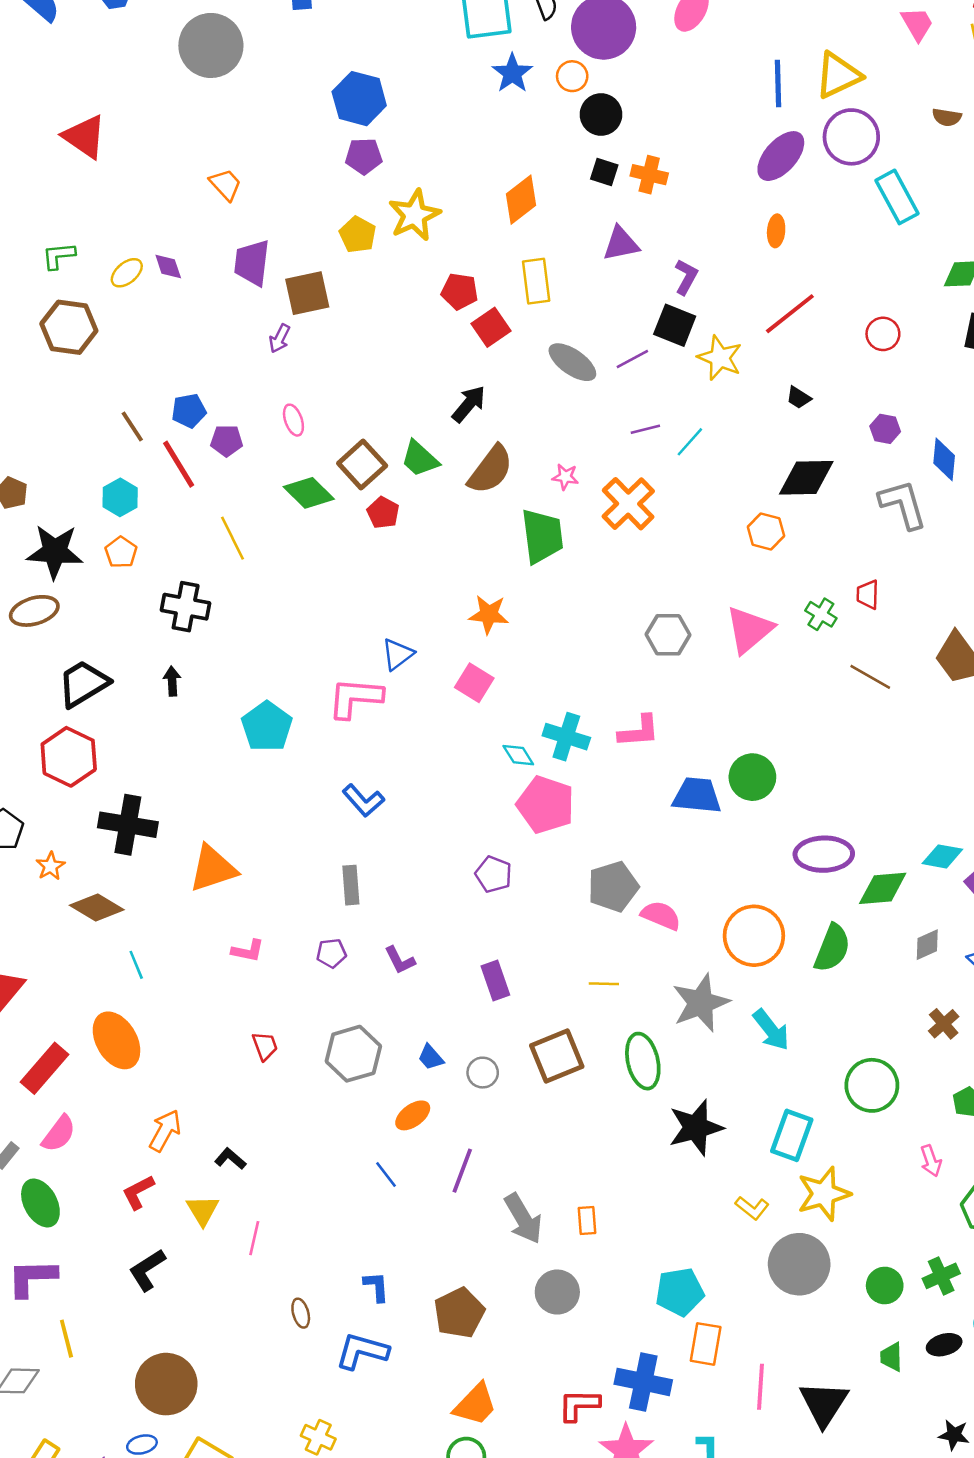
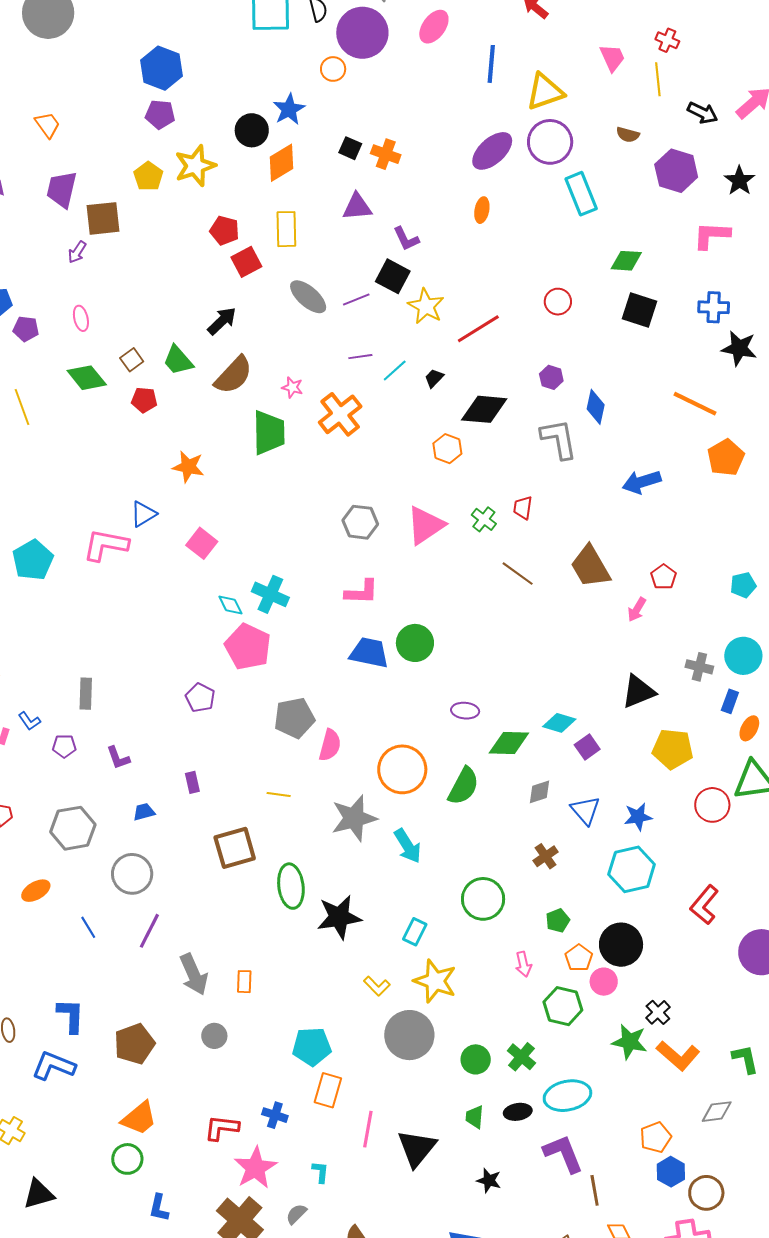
blue star: (512, 73) -> (289, 109), moved
blue line: (778, 84) -> (491, 64), moved
black circle: (601, 115) -> (252, 130), moved
purple L-shape: (686, 277) -> (406, 239), turned 120
red line: (790, 314) -> (478, 329), moved
black trapezoid: (799, 398) -> (434, 378), moved, turned 95
brown square: (362, 465) -> (132, 360), size x0.6
red pentagon: (383, 513) -> (144, 400), turned -30
orange star: (489, 614) -> (188, 467), moved
pink L-shape: (639, 731) -> (362, 592), moved
blue L-shape: (363, 801) -> (29, 721), moved, size x0.7
purple ellipse: (824, 854) -> (465, 711), size x0.6
pink semicircle: (661, 915) -> (330, 745), turned 76
purple rectangle: (495, 980) -> (192, 782), size x0.7
blue trapezoid: (431, 1057) -> (144, 812), moved, turned 110
green ellipse: (643, 1061) -> (291, 886), moved
gray circle: (483, 1073) -> (132, 874), moved, size x1.6
orange ellipse: (413, 1115) -> (36, 891), moved
cyan rectangle: (792, 1135) -> (415, 932), size x0.7
yellow star: (824, 1194) -> (435, 981), turned 30
green cross: (941, 1276) -> (521, 1057), turned -32
blue L-shape: (376, 1287) -> (71, 1016), size x1.4
gray circle: (557, 1292) -> (214, 1036), size x0.7
blue cross: (643, 1382) -> (275, 1115), size x0.6
black star: (954, 1435) -> (489, 1181), moved

